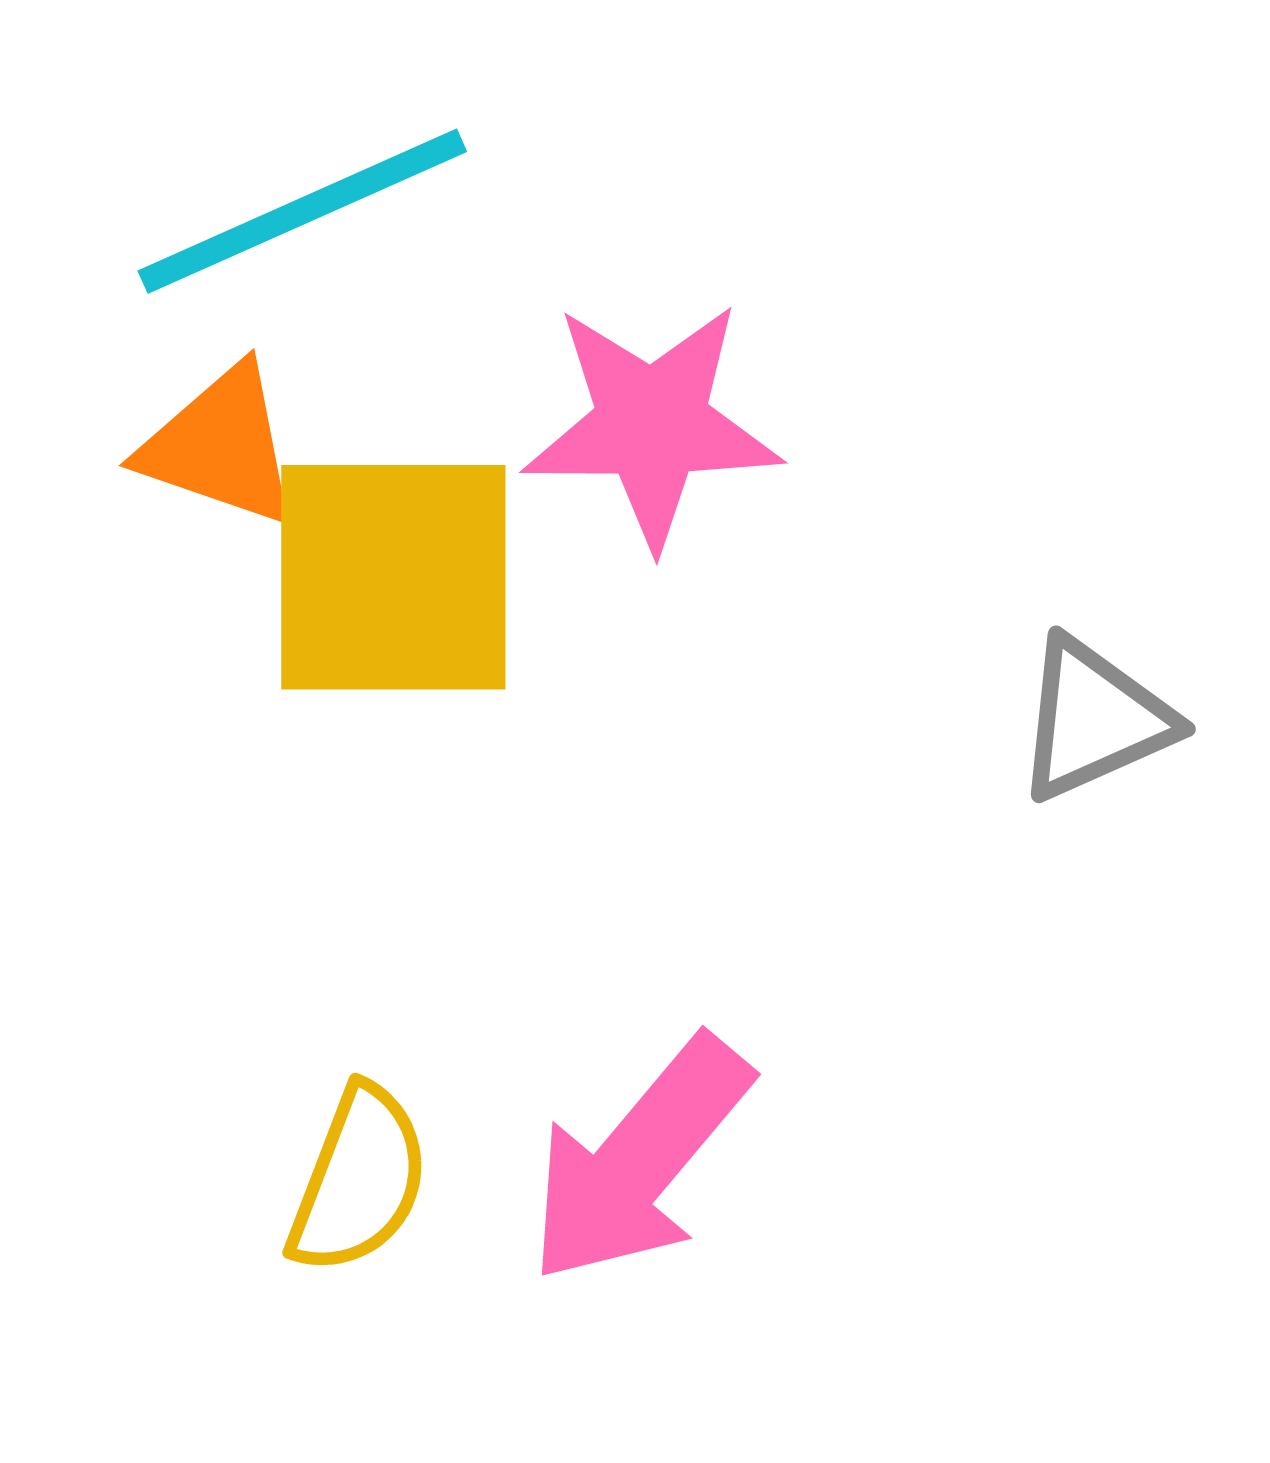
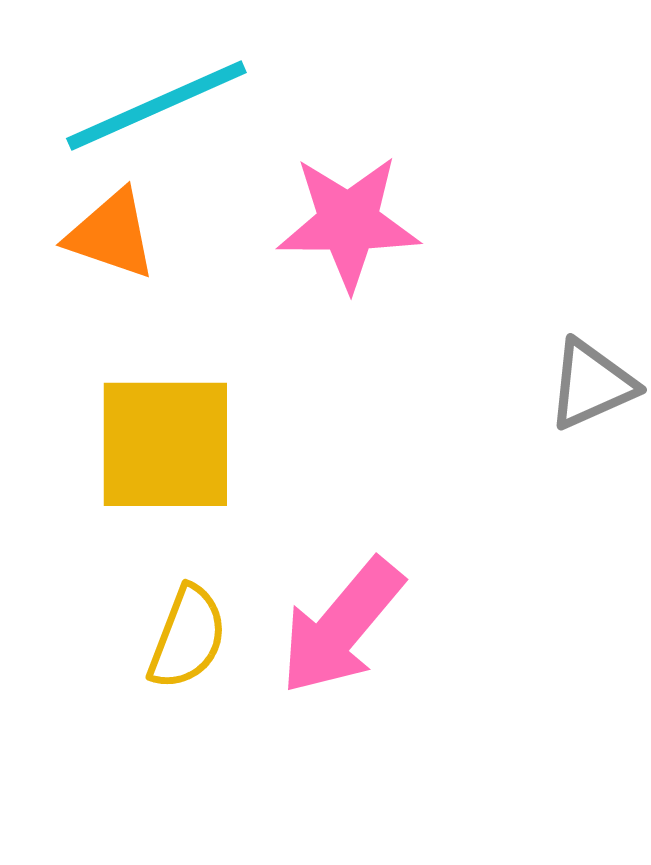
yellow square: (393, 577) -> (165, 444), moved

